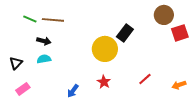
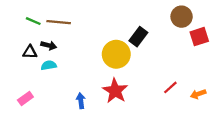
black triangle: (16, 63) -> (30, 52), moved, turned 48
red line: (145, 79) -> (170, 87), moved
red star: (104, 82) -> (115, 91), size x1.6
blue arrow: (73, 91) -> (81, 101), turned 136

